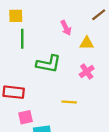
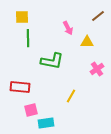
pink cross: (87, 71) -> (97, 69), moved
yellow line: (69, 102) -> (71, 96), turned -64

